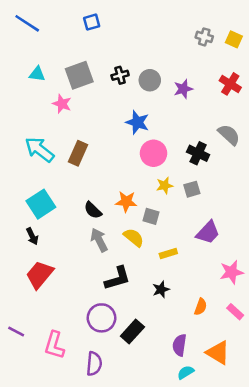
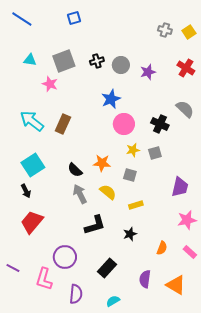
yellow square: (234, 39) -> (189, 32), turned 32
blue star: (137, 122) -> (111, 99), turned 30
gray square: (151, 216) -> (130, 175), moved
purple trapezoid: (208, 232) -> (180, 187), moved, turned -30
purple circle: (102, 318) -> (65, 257), moved
cyan semicircle: (186, 372) -> (113, 301), moved

